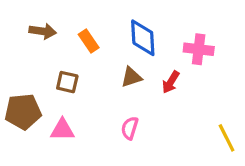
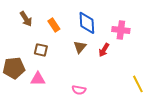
brown arrow: (43, 31) -> (26, 19), turned 49
brown triangle: (131, 77) -> (80, 47), turned -32
pink semicircle: (130, 128) -> (79, 90), moved, turned -96

